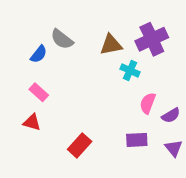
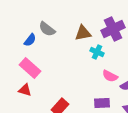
pink rectangle: (39, 92) -> (30, 68), size x1.5
pink semicircle: (148, 103) -> (110, 76), turned -84

